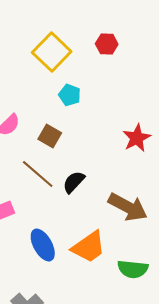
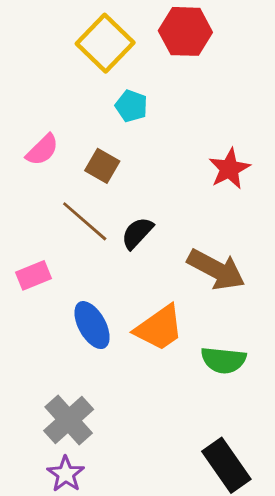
red hexagon: (107, 44) -> (185, 31), size x1.6

